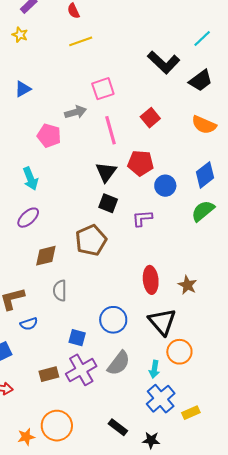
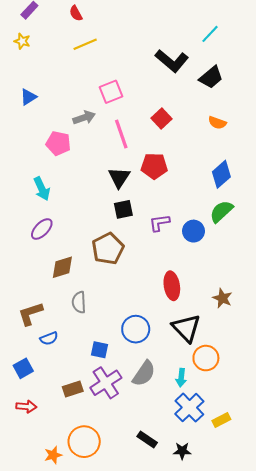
orange semicircle: (204, 125) -> (217, 123), size x0.7
blue circle: (165, 186) -> (194, 231), moved
black square: (108, 203) -> (123, 209), turned -30
brown star: (187, 285) -> (222, 298), moved

